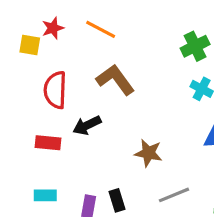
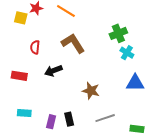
green cross: (195, 46) -> (118, 33), moved
red semicircle: (55, 90) -> (35, 47), size x0.6
red rectangle: (48, 143) -> (19, 76), moved

